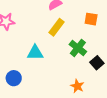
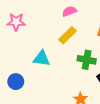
green cross: (78, 48) -> (87, 60), turned -36

